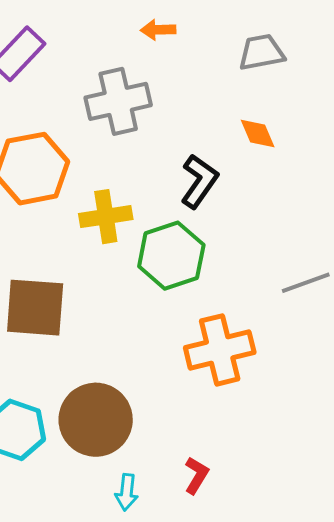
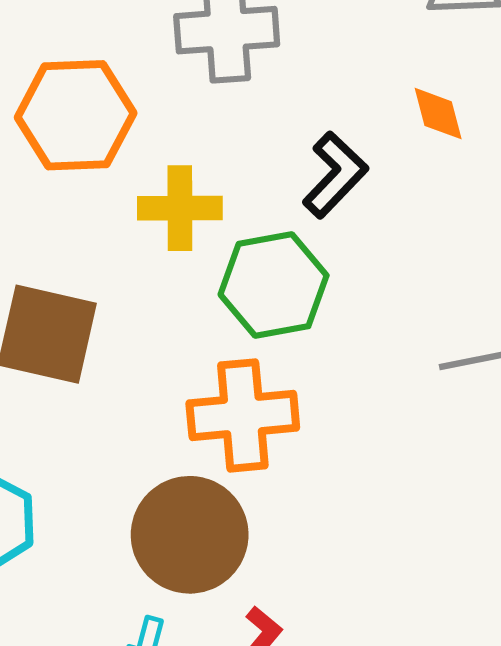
orange cross: (220, 350) -> (243, 415), moved
brown circle: (96, 420) -> (190, 535), moved

